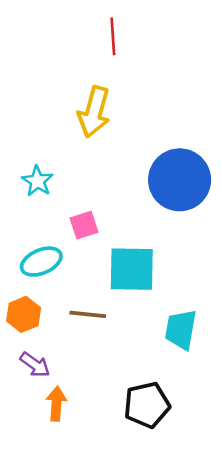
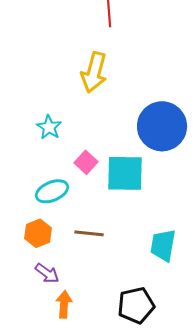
pink square: (84, 225) -> (86, 162), turned -30
cyan square: (132, 269) -> (125, 173), moved

